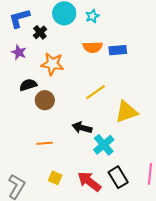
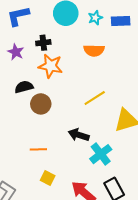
black cross: (40, 32) -> (43, 43), moved, turned 32
blue rectangle: (118, 50) -> (121, 21), moved
yellow square: (55, 178) -> (48, 178), moved

